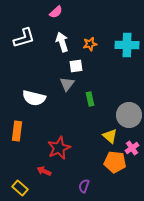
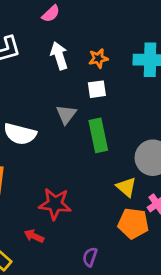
white square: (76, 66) -> (97, 89), moved
green rectangle: (90, 99) -> (98, 135), size x1.6
red star: (59, 148) -> (55, 204), turned 30

